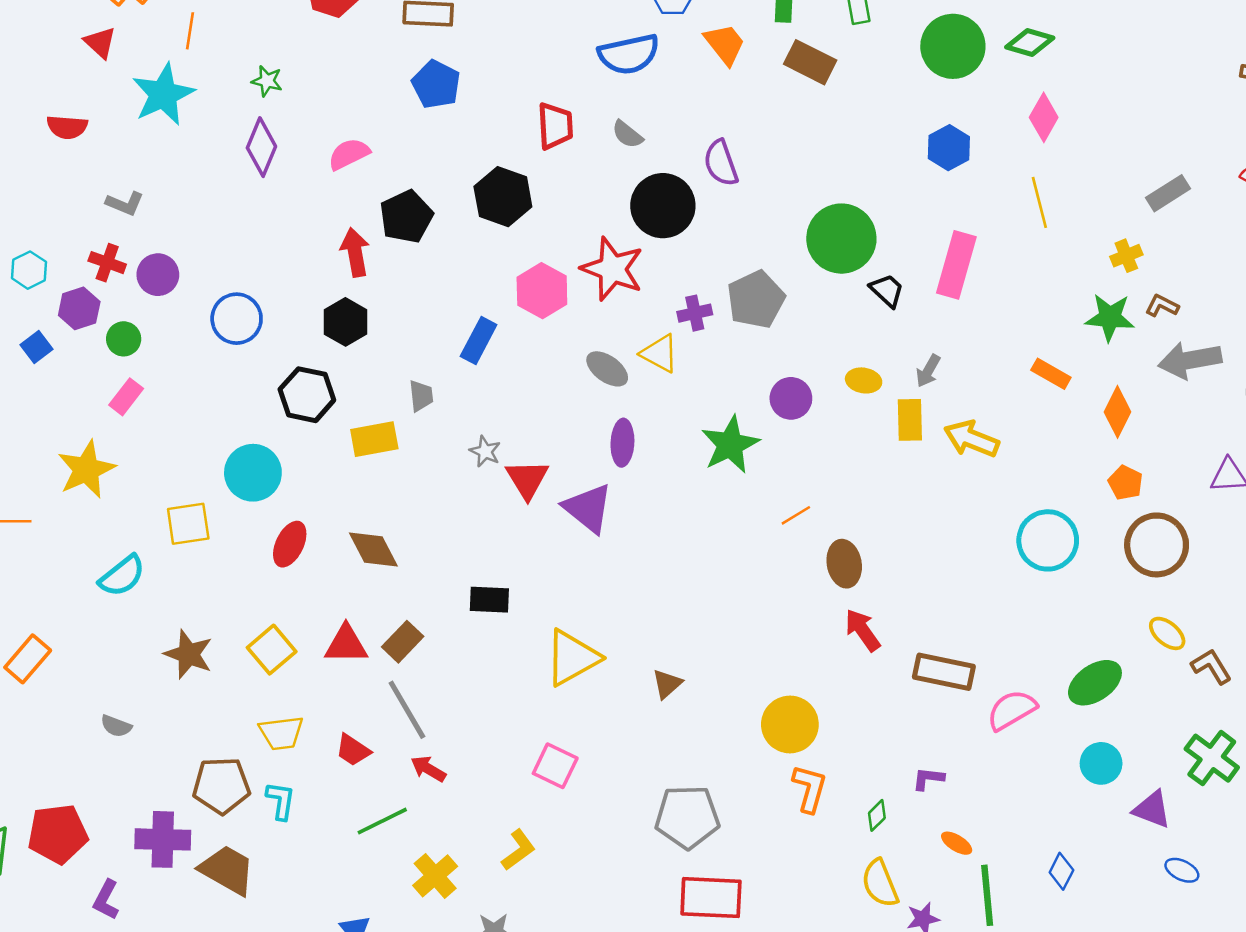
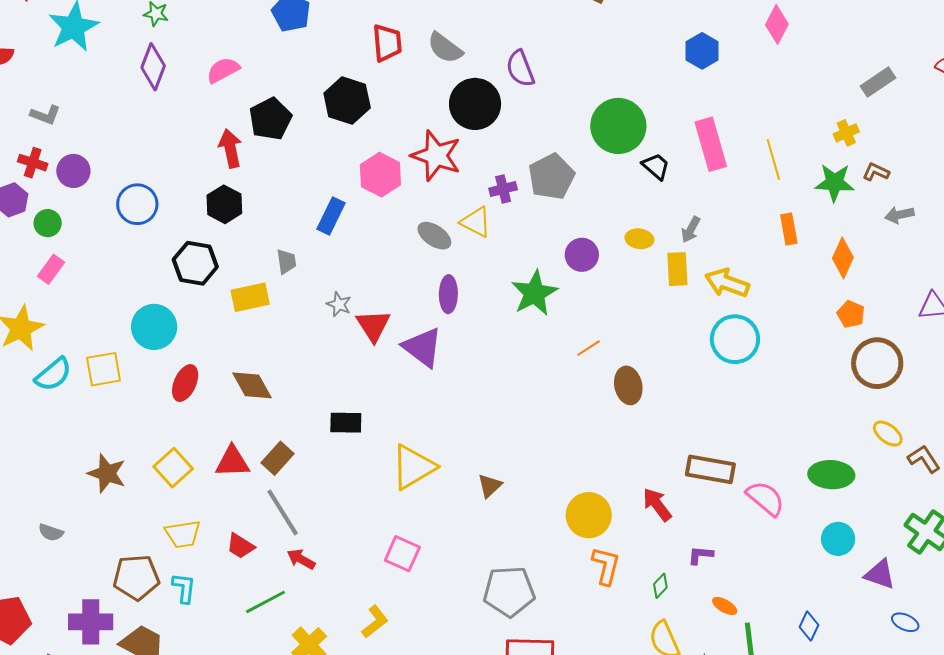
gray semicircle: (627, 134) -> (445, 48), size x1.4
yellow line: (1039, 202) -> (773, 159), moved
pink rectangle: (956, 265) -> (711, 144), turned -30
gray arrow: (1190, 360) -> (899, 215), size x0.6
orange rectangle: (1051, 374) -> (789, 229), turned 52
cyan circle: (1048, 540) -> (735, 339), moved
cyan semicircle: (122, 576) -> (53, 374), moved
red arrow: (863, 630) -> (657, 505), moved
green ellipse: (1095, 683) -> (831, 475), turned 39
pink semicircle: (1012, 710) -> (765, 498), turned 72

